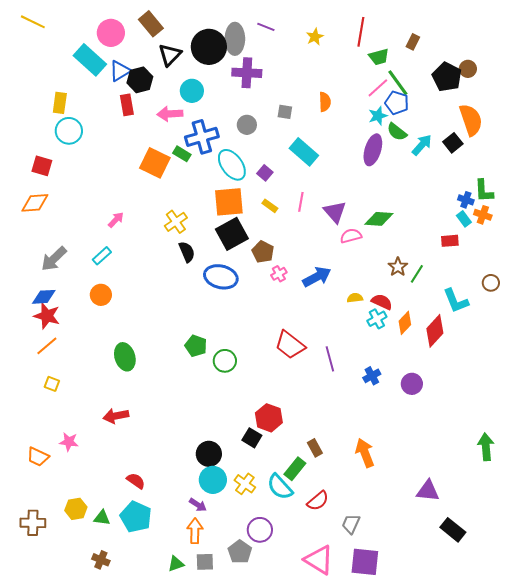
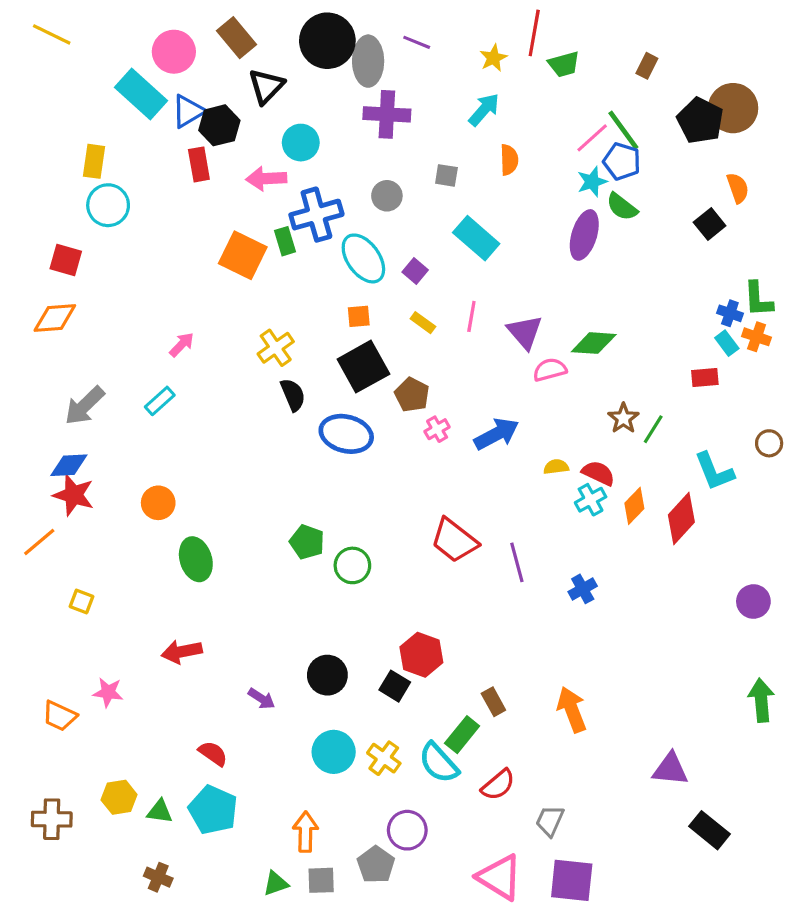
red line: (361, 32) -> (534, 33), moved
black circle: (209, 47) -> (327, 41), moved
green trapezoid: (379, 57) -> (564, 64), moved
brown circle: (468, 69) -> (733, 108), size x1.8
orange semicircle: (471, 120) -> (738, 188), size x0.6
cyan arrow: (422, 145) -> (484, 110), moved
green rectangle: (182, 154) -> (285, 241), turned 42
orange square: (229, 202) -> (359, 316), size x0.5
orange circle: (101, 295) -> (158, 503), moved
orange line: (47, 346) -> (39, 542), moved
purple circle: (412, 384) -> (753, 601), moved
black circle: (209, 454) -> (327, 675), moved
purple arrow: (198, 505) -> (262, 699), moved

